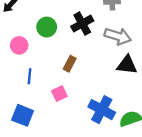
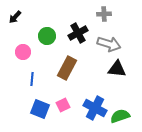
brown rectangle: (70, 64) -> (67, 68), size x1.6
pink square: (59, 94) -> (63, 105), moved
blue square: (23, 115) -> (40, 109), moved

